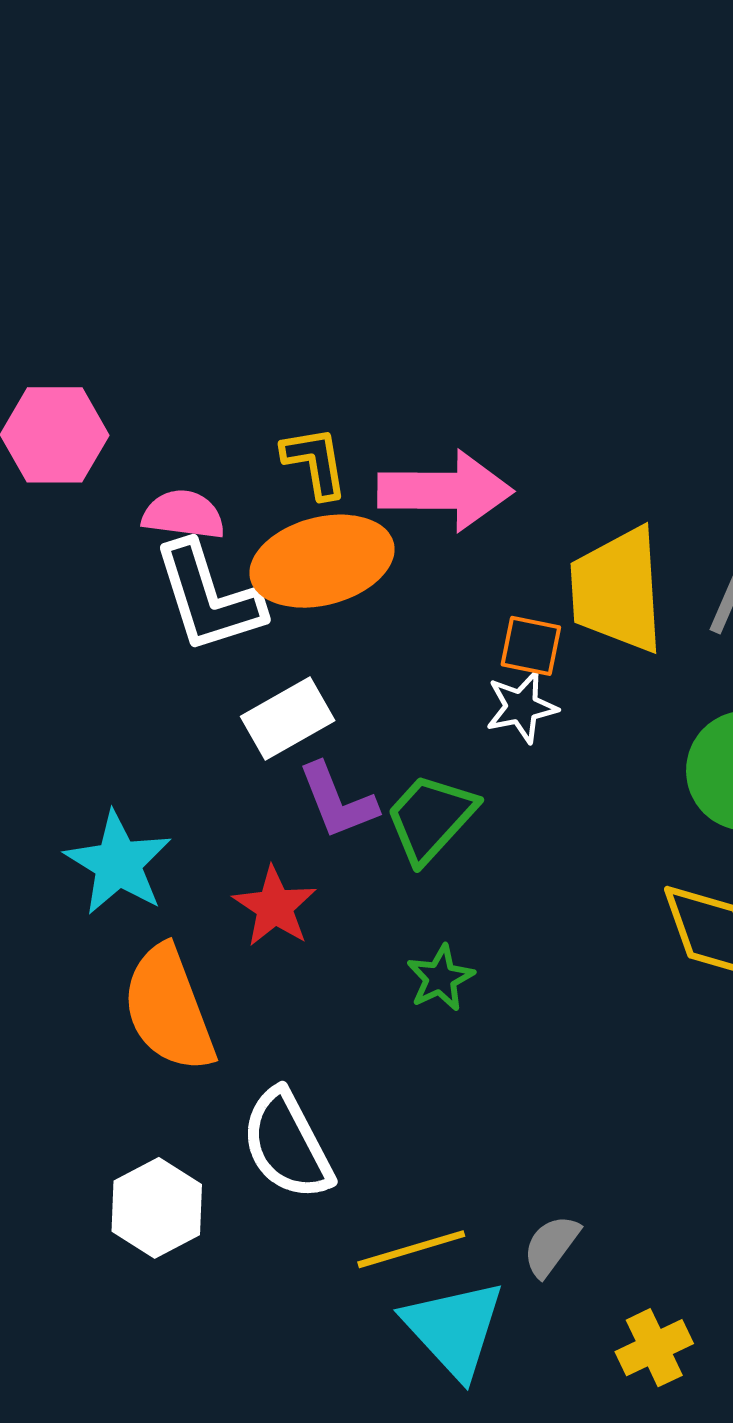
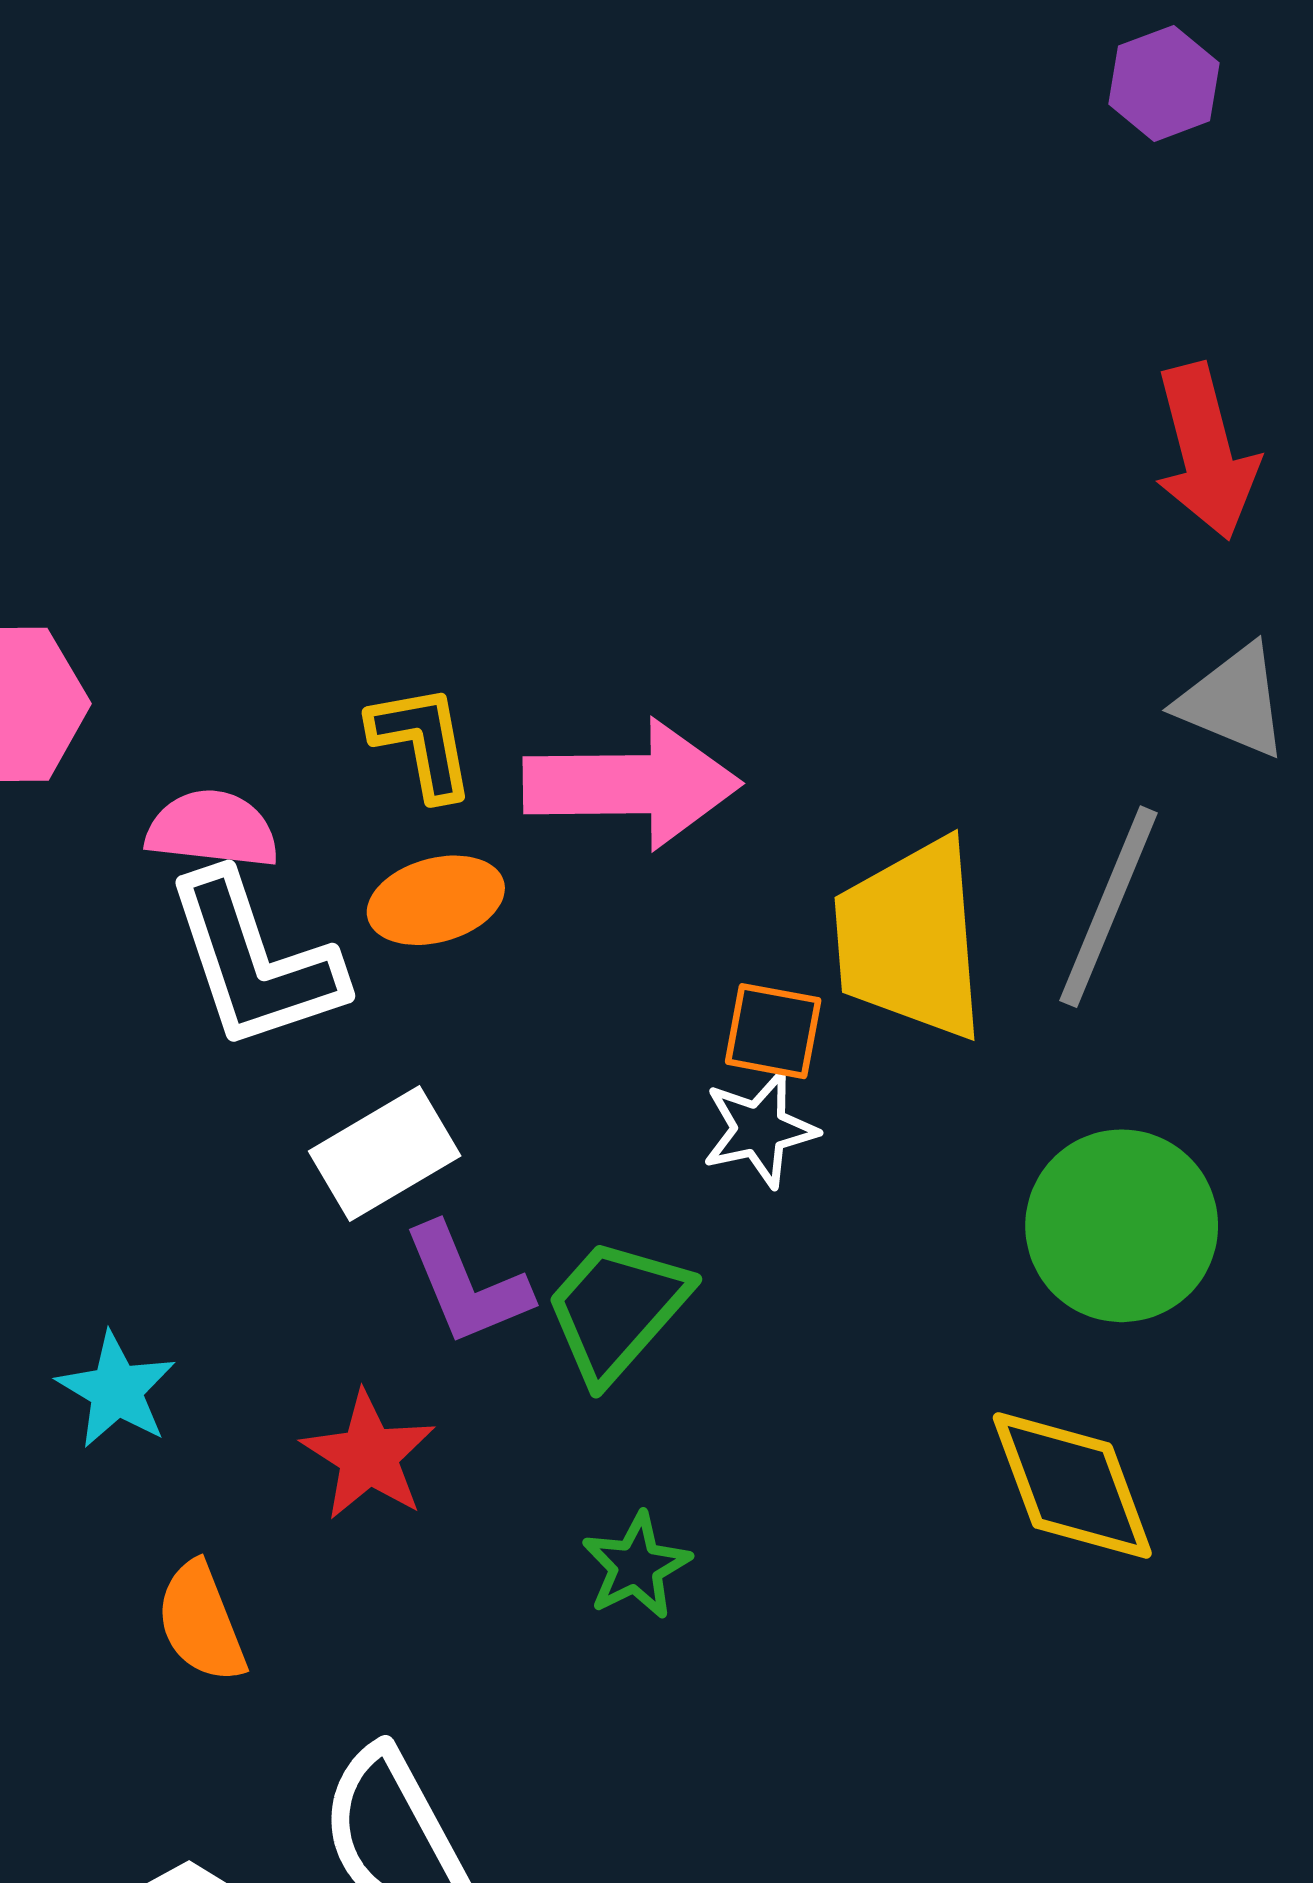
orange ellipse: (322, 561) -> (436, 900), size x0.6
cyan star: (118, 863) -> (116, 1390), size x0.7
orange semicircle: (169, 1009) -> (201, 1622), size x0.6

